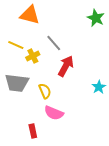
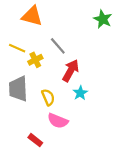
gray trapezoid: (17, 83) -> (18, 89), turned 80
cyan star: (99, 87) -> (80, 93), moved
red rectangle: (33, 131) -> (35, 140), turned -40

